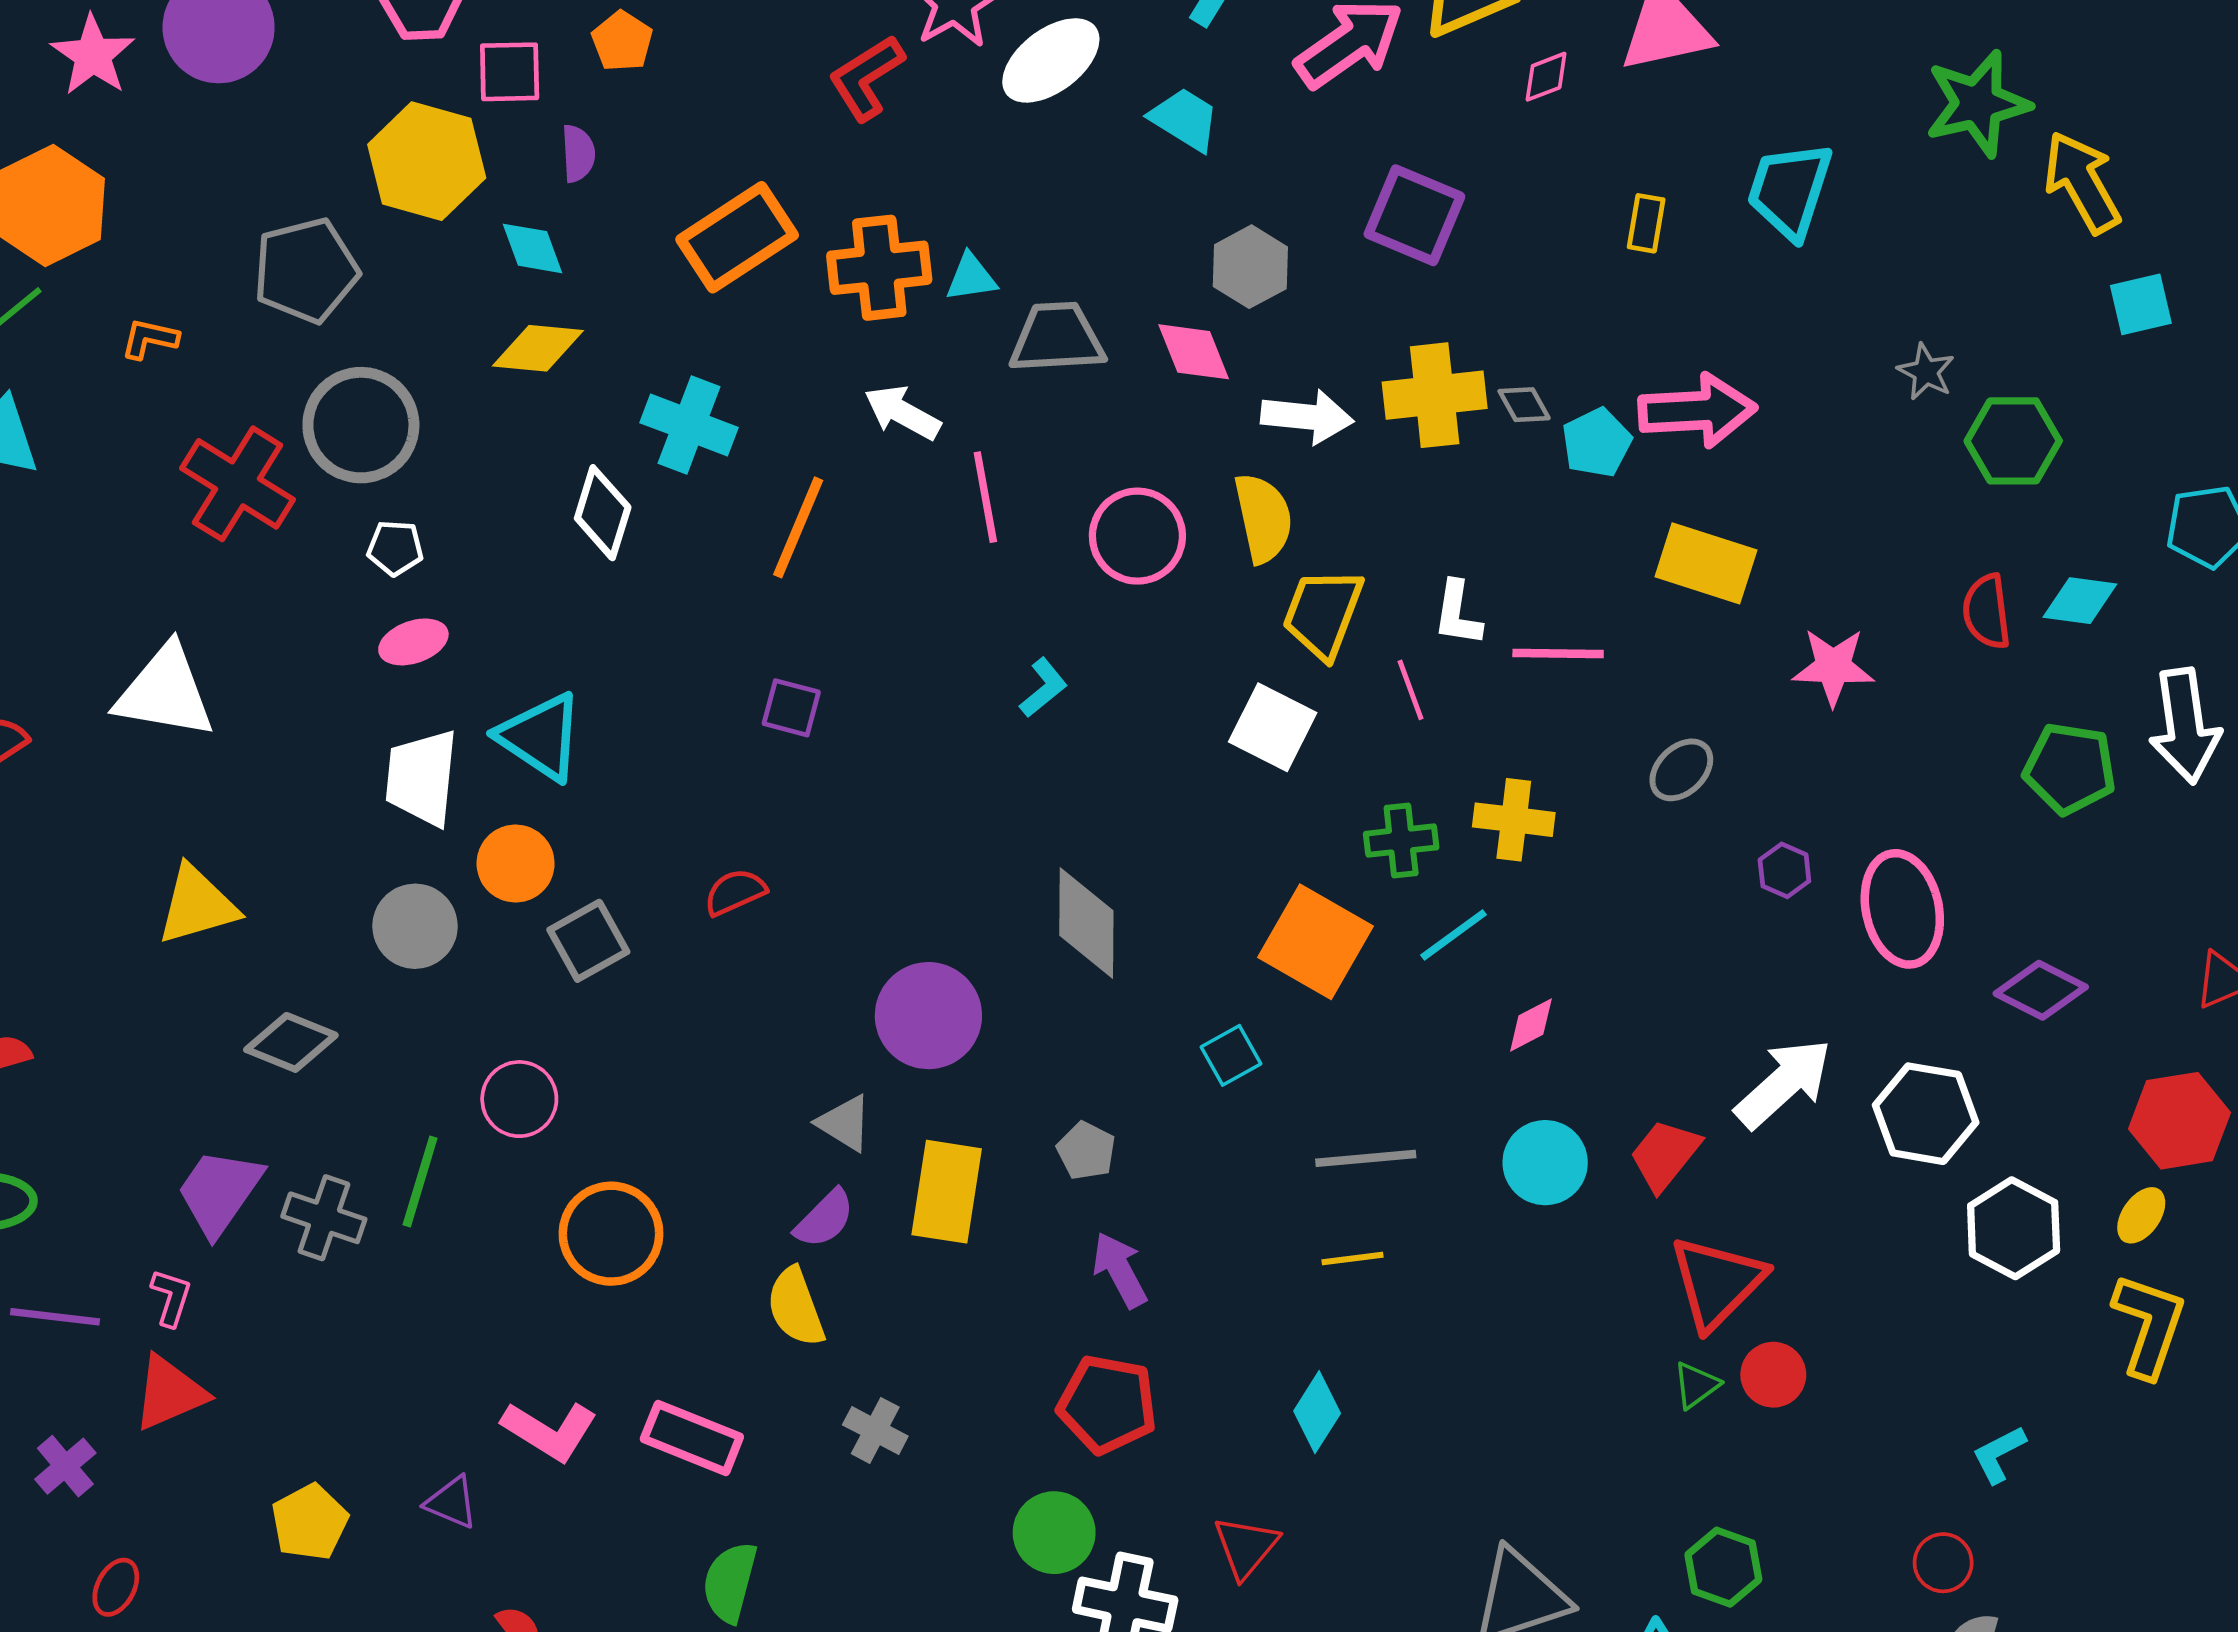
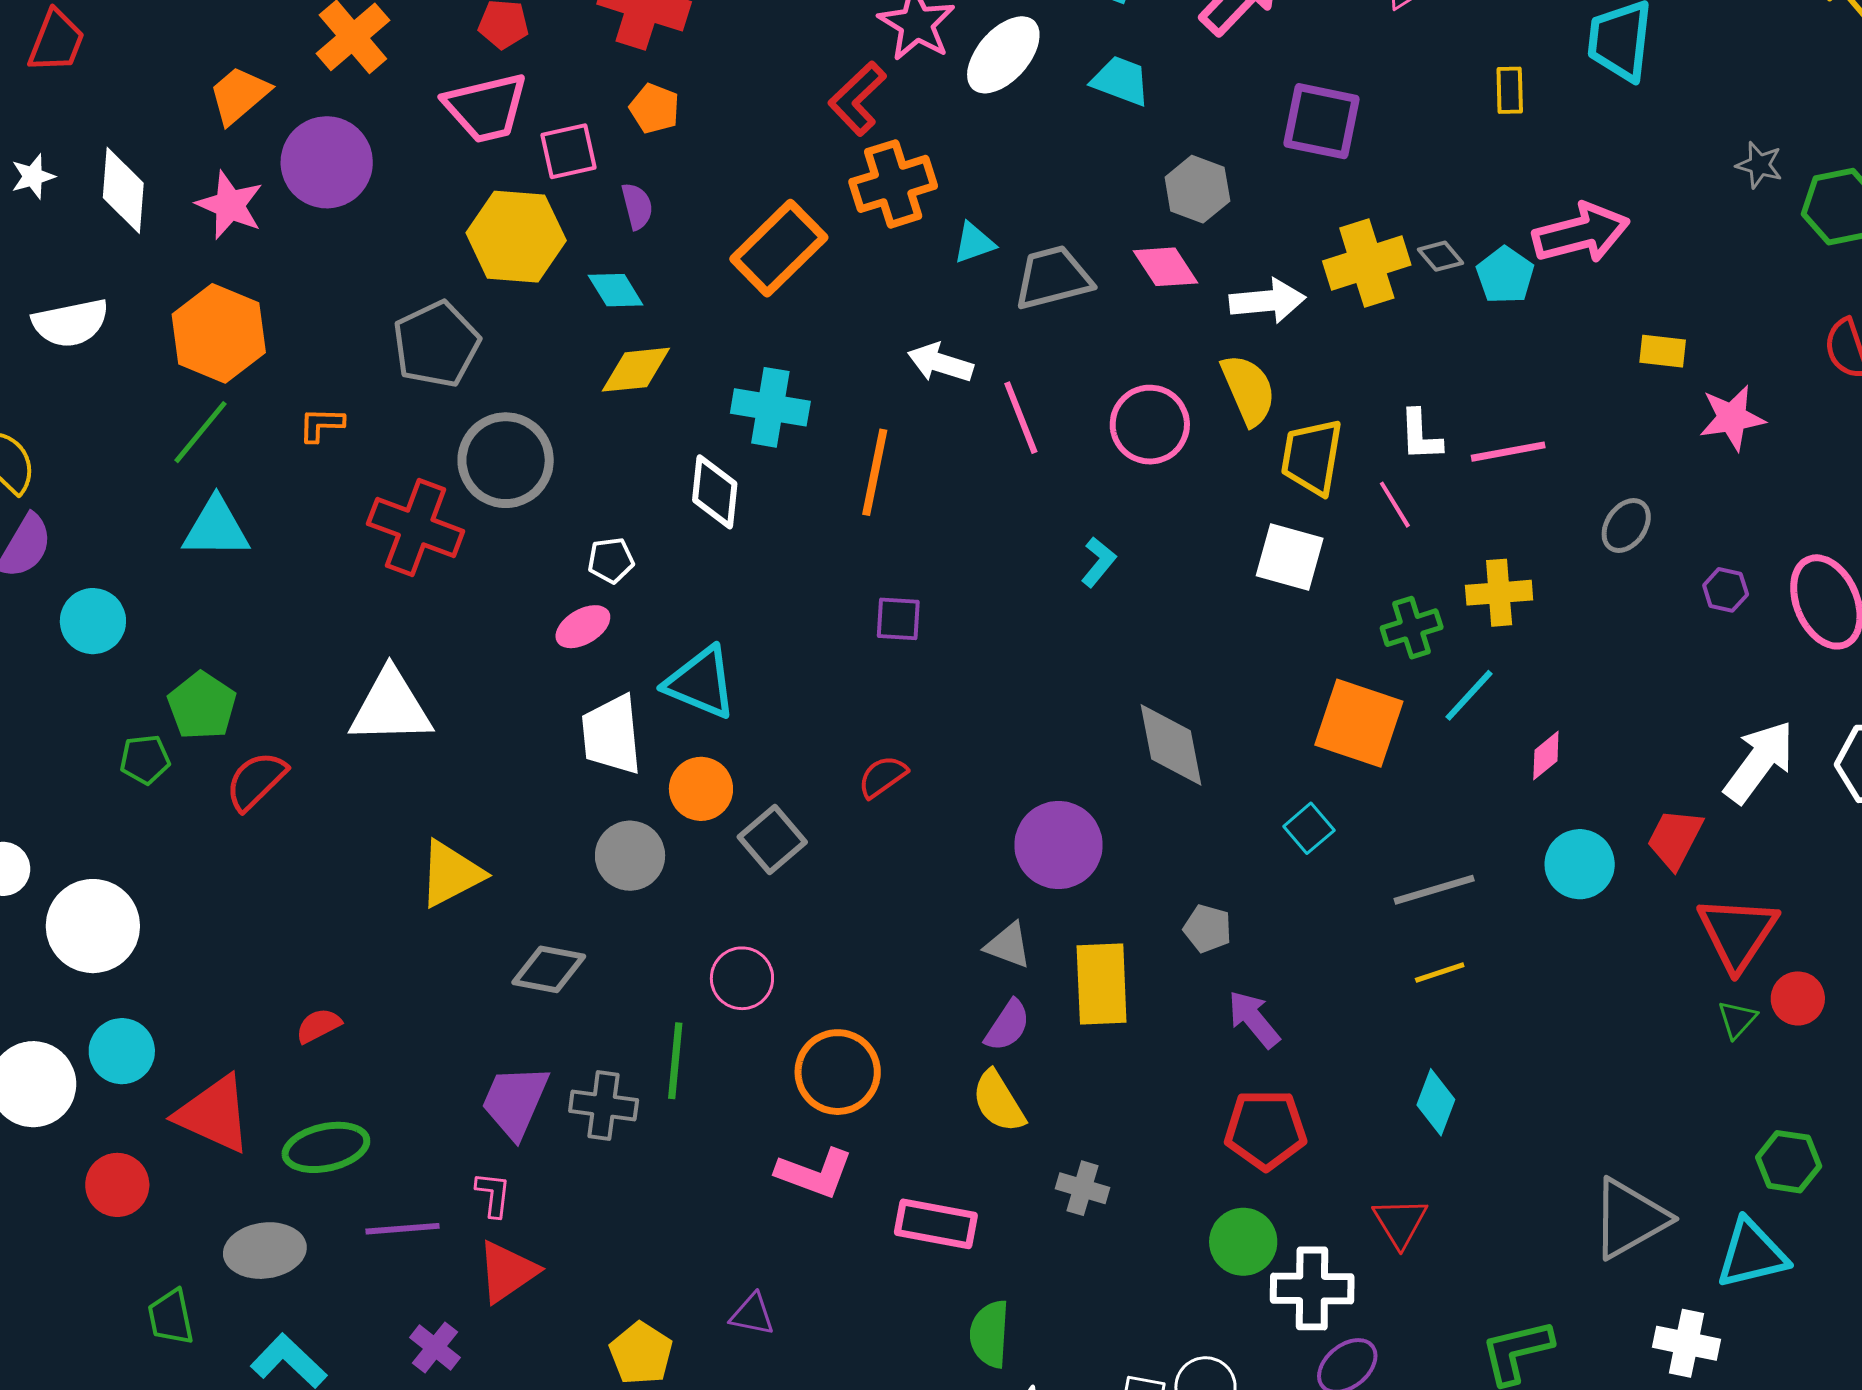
orange cross: (879, 268) -> (893, 184), moved
white pentagon: (395, 548) -> (611, 560), moved
yellow rectangle: (1706, 563) -> (1663, 351), moved, size x0.6
pink L-shape: (550, 1431) -> (814, 1173), moved

